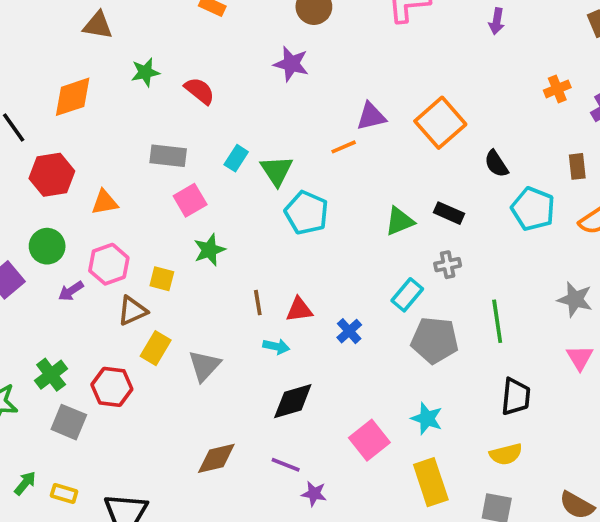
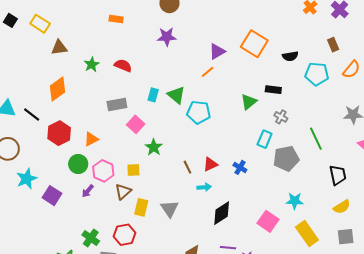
black semicircle: (496, 164) -> (290, 56), turned -49
green circle: (47, 246) -> (78, 164), moved
gray cross: (448, 265) -> (281, 117), turned -32

